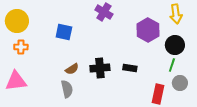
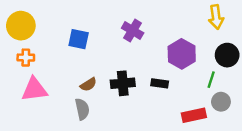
purple cross: (104, 12) -> (133, 31), moved
purple hexagon: (148, 30) -> (182, 54), moved
black circle: (175, 45) -> (227, 55), moved
pink triangle: (16, 81) -> (34, 89), moved
red rectangle: (158, 94) -> (194, 115), turned 66

